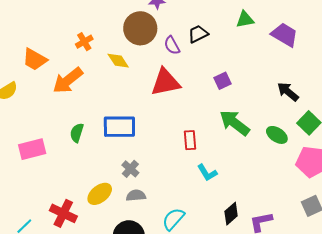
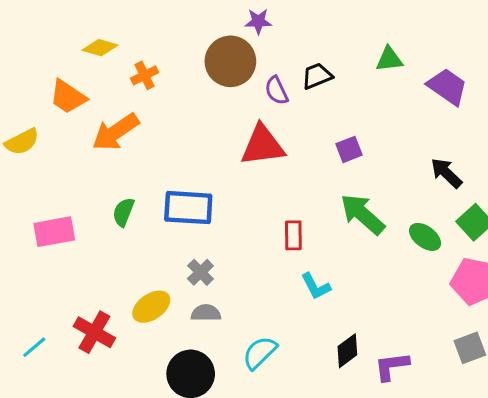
yellow diamond: (118, 61) -> (100, 48), moved, turned -45

